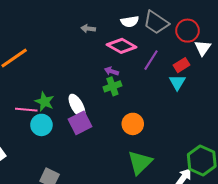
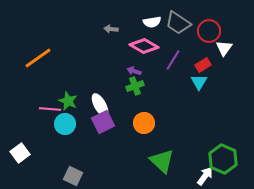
orange circle: (133, 124) -> (144, 123), moved
green triangle: (140, 162) -> (162, 161), turned -32

